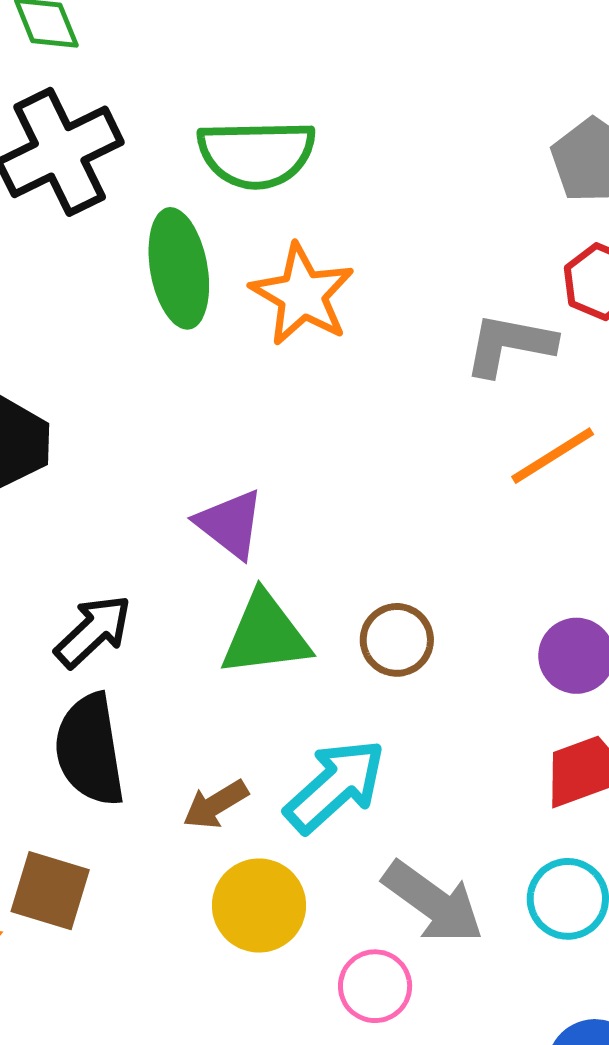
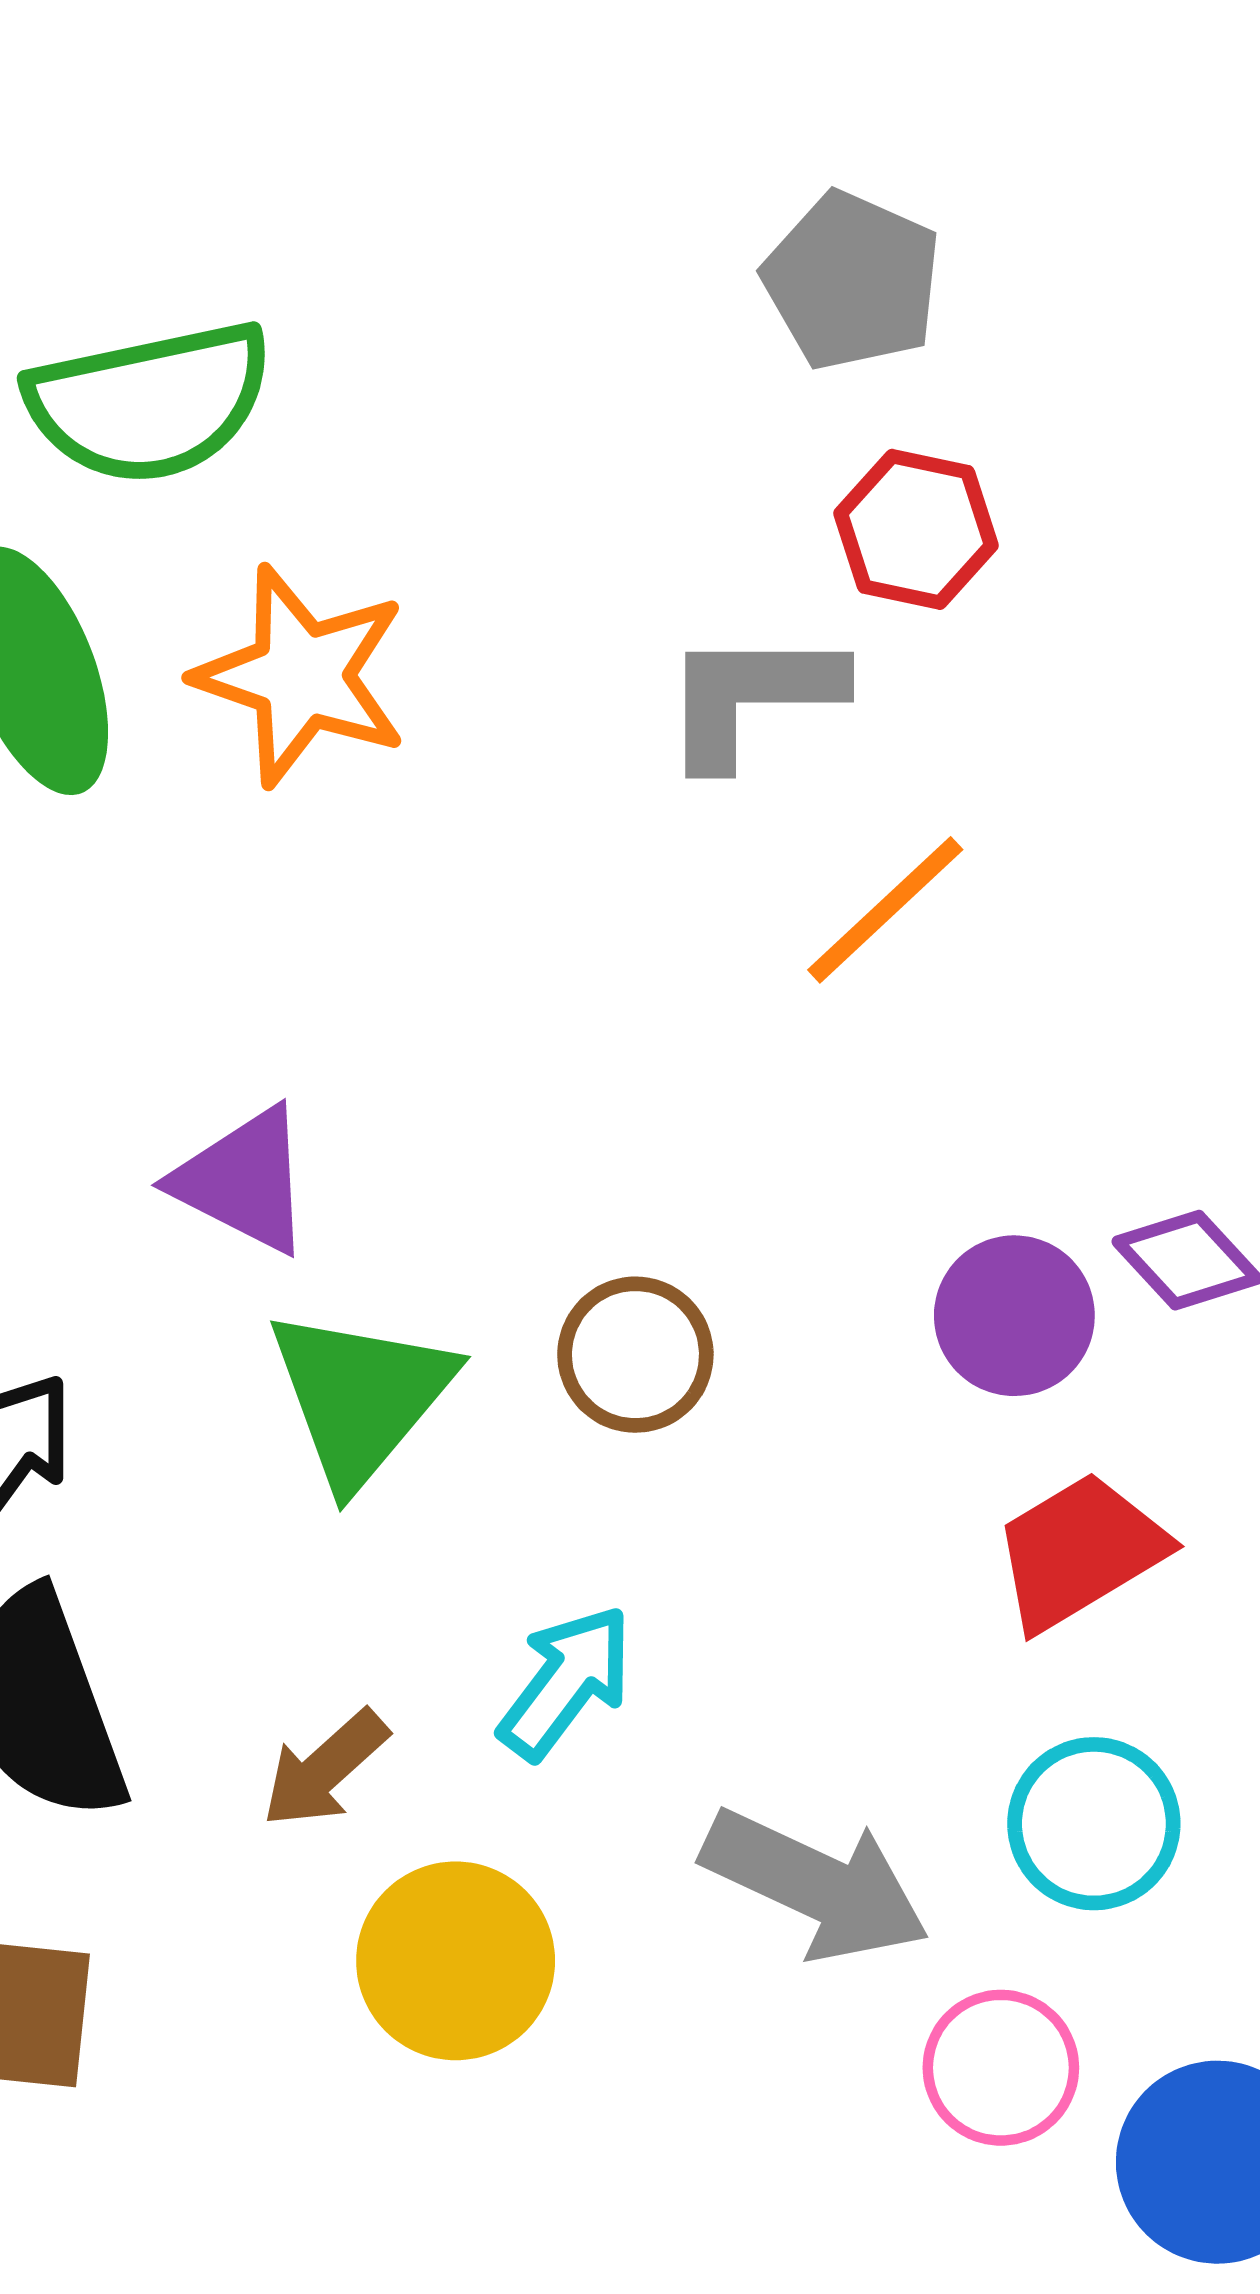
green triangle: (265, 635) -> (360, 1397), turned -32
cyan arrow: (335, 786) -> (566, 1682), size x0.7
pink circle: (375, 986) -> (1001, 2068), moved

